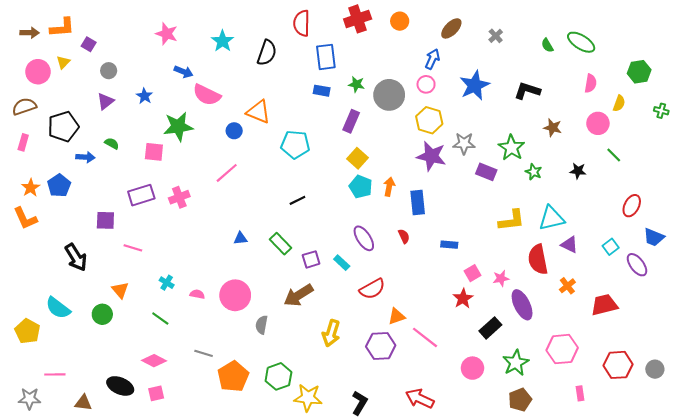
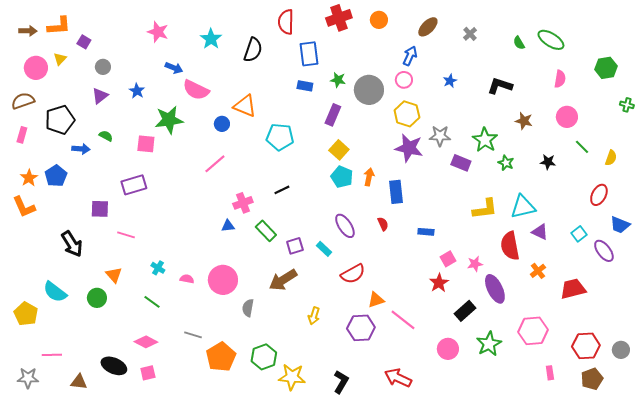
blue star: (475, 85) -> (450, 81), size x0.5
yellow semicircle: (619, 103) -> (611, 158), moved
pink cross: (179, 197) -> (243, 203), moved
yellow arrow: (331, 333) -> (314, 316), size x0.7
brown pentagon: (520, 400) -> (592, 379), moved

